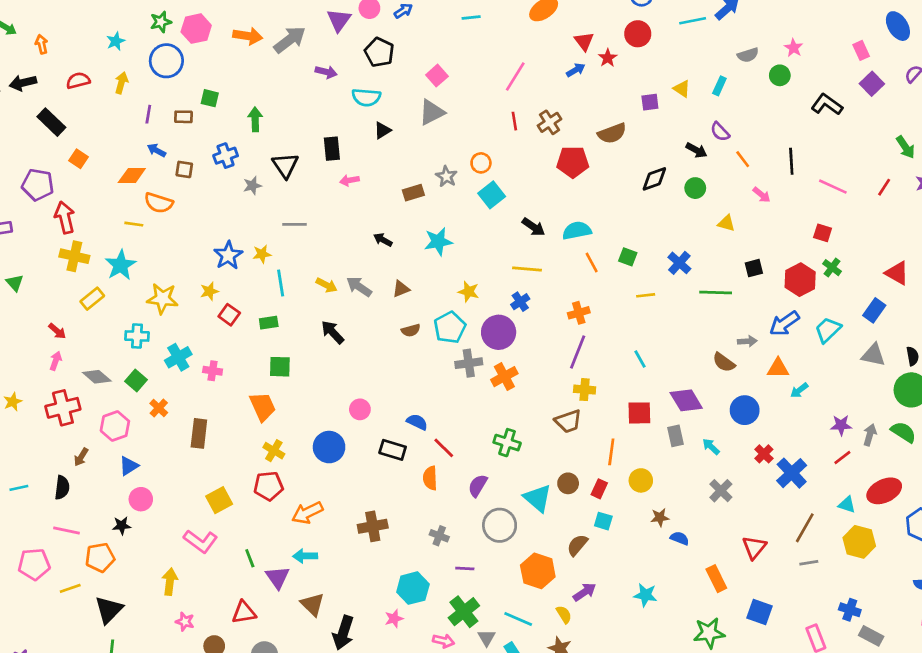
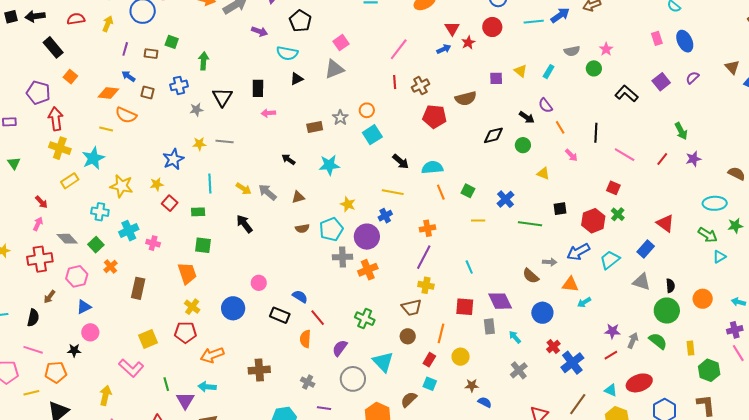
pink rectangle: (861, 50) -> (657, 38), moved
yellow star: (262, 254) -> (199, 144), moved
brown circle: (568, 483) -> (408, 336), moved

